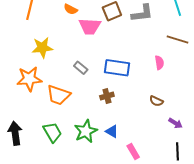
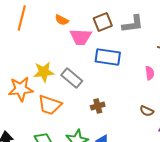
yellow star: (42, 48) -> (44, 72), moved
gray rectangle: (81, 68) -> (72, 78), size x1.5
blue rectangle: (117, 68) -> (108, 57), moved

